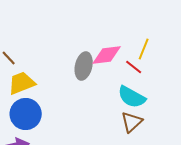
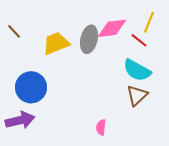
yellow trapezoid: (22, 83) -> (56, 43), moved

